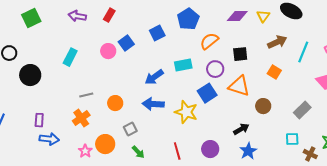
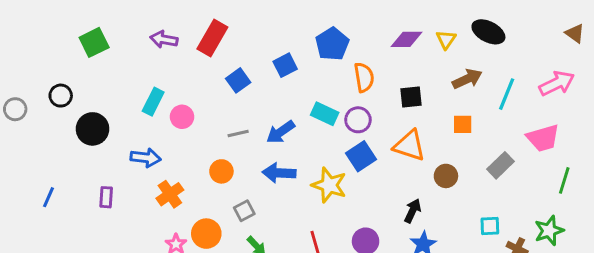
red rectangle: (109, 15) -> (212, 38), size x1.6
orange semicircle: (209, 41) -> (364, 77), turned 120
pink circle: (108, 51) -> (182, 117), moved
cyan rectangle: (183, 65) -> (325, 114), turned 36
purple circle: (215, 69) -> (358, 120), moved
orange square: (274, 72) -> (463, 124), turned -32
gray line: (86, 95) -> (238, 133), moved
gray rectangle: (302, 110) -> (501, 165), moved
black arrow: (241, 129) -> (413, 211), turned -35
blue arrow: (49, 139) -> (146, 158), moved

